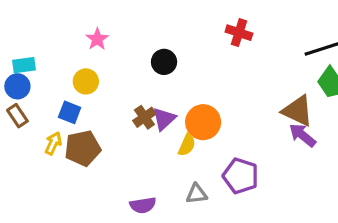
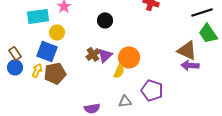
cyan rectangle: (24, 65) -> (38, 16), moved, size x1.5
blue circle: (17, 86) -> (15, 67), moved
blue square: (70, 112) -> (47, 51), size x1.5
purple arrow: (302, 135) -> (190, 65), turned -36

